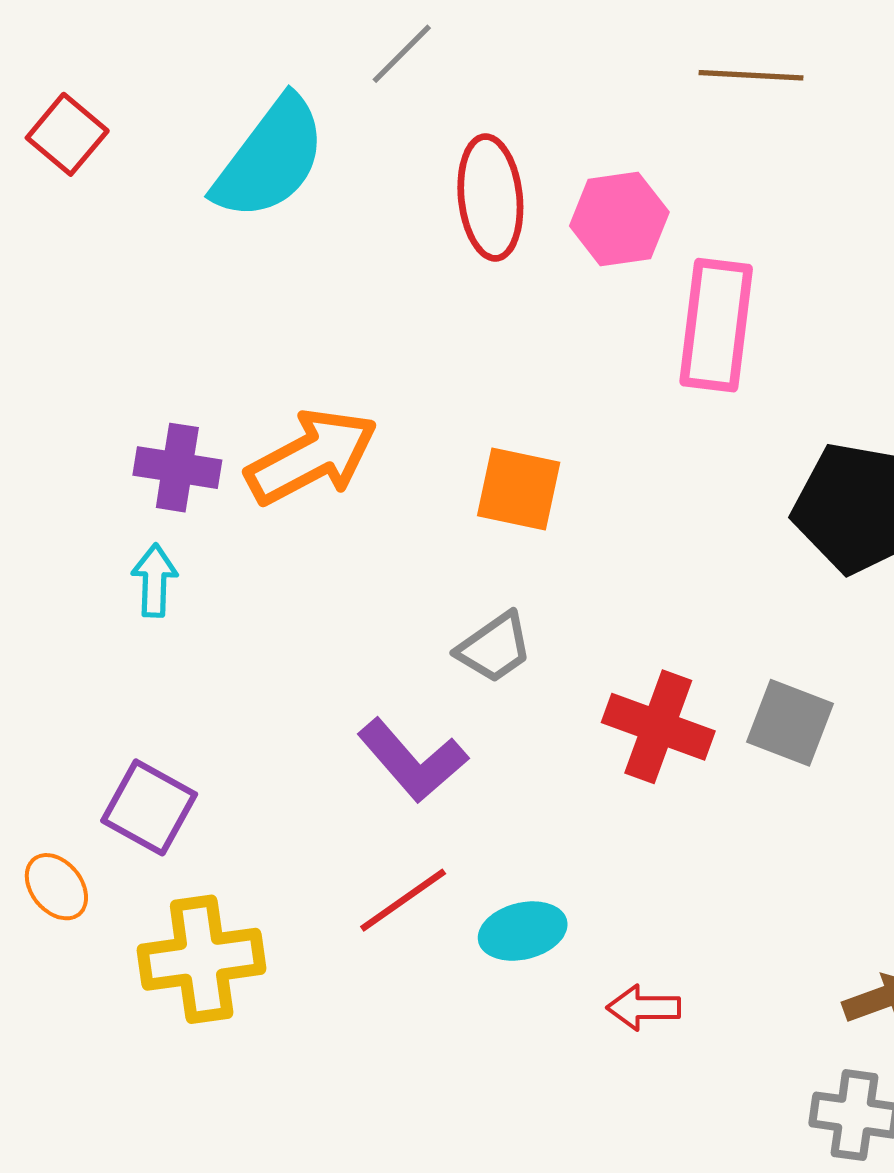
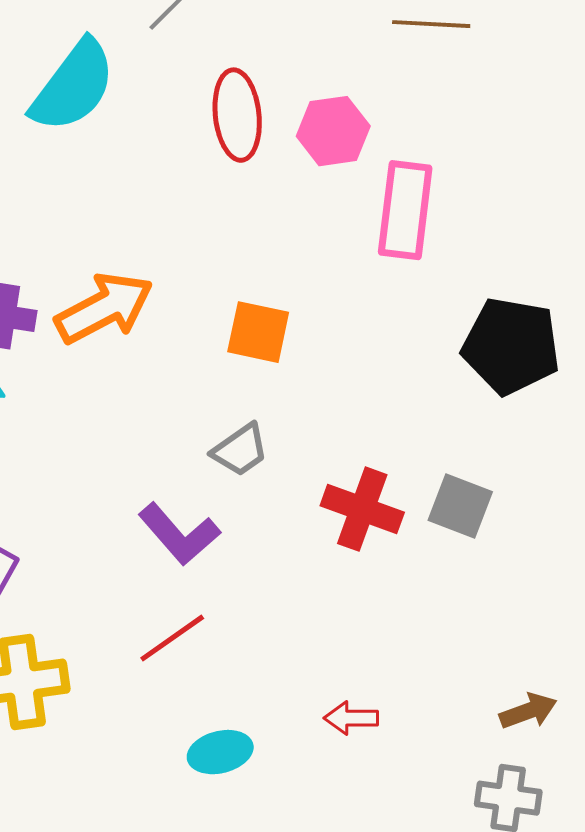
cyan ellipse: (523, 931) -> (220, 752), moved

